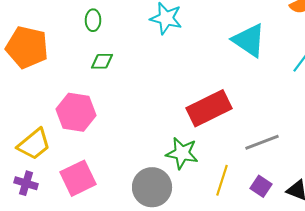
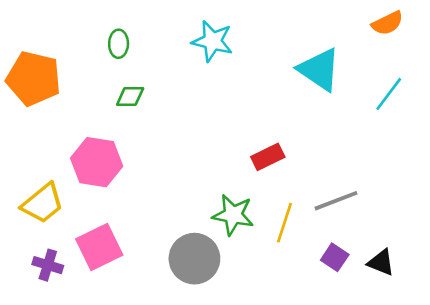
red rectangle: (209, 108) -> (268, 157), size x0.6
yellow line: (222, 180) -> (285, 223), moved
purple cross: (26, 183) -> (48, 265), moved

